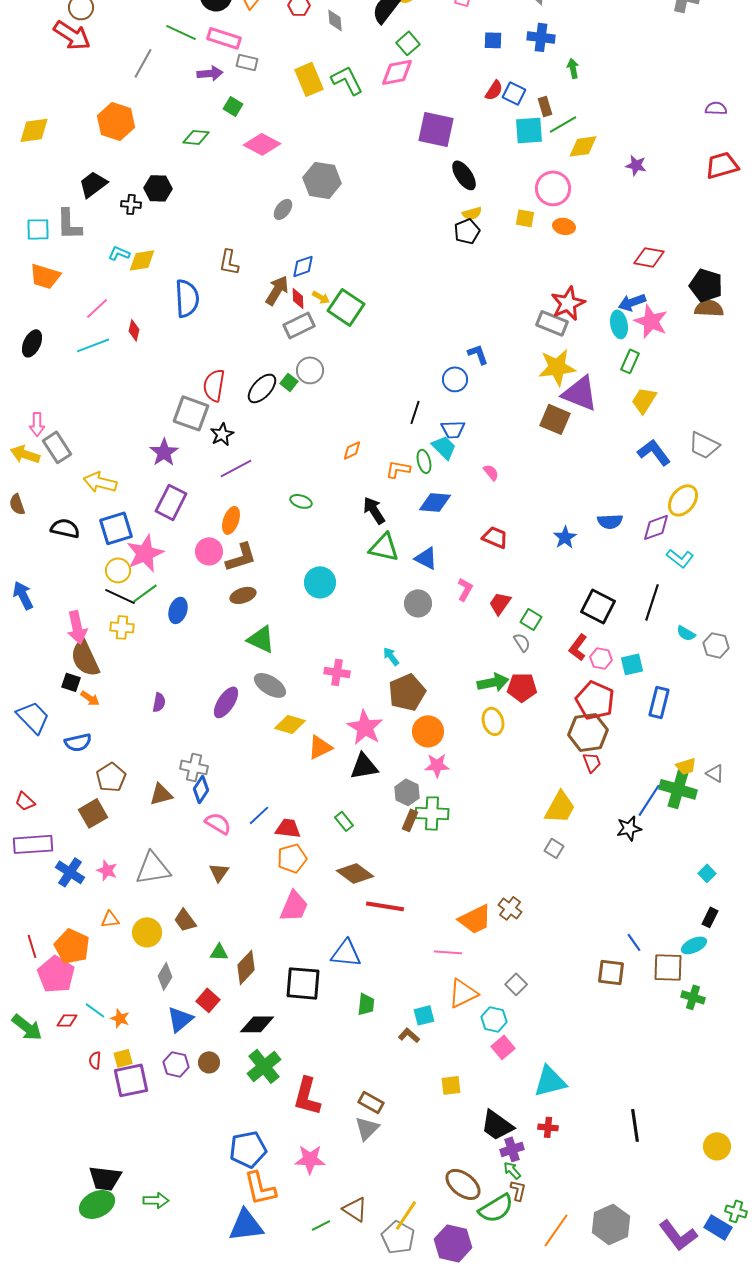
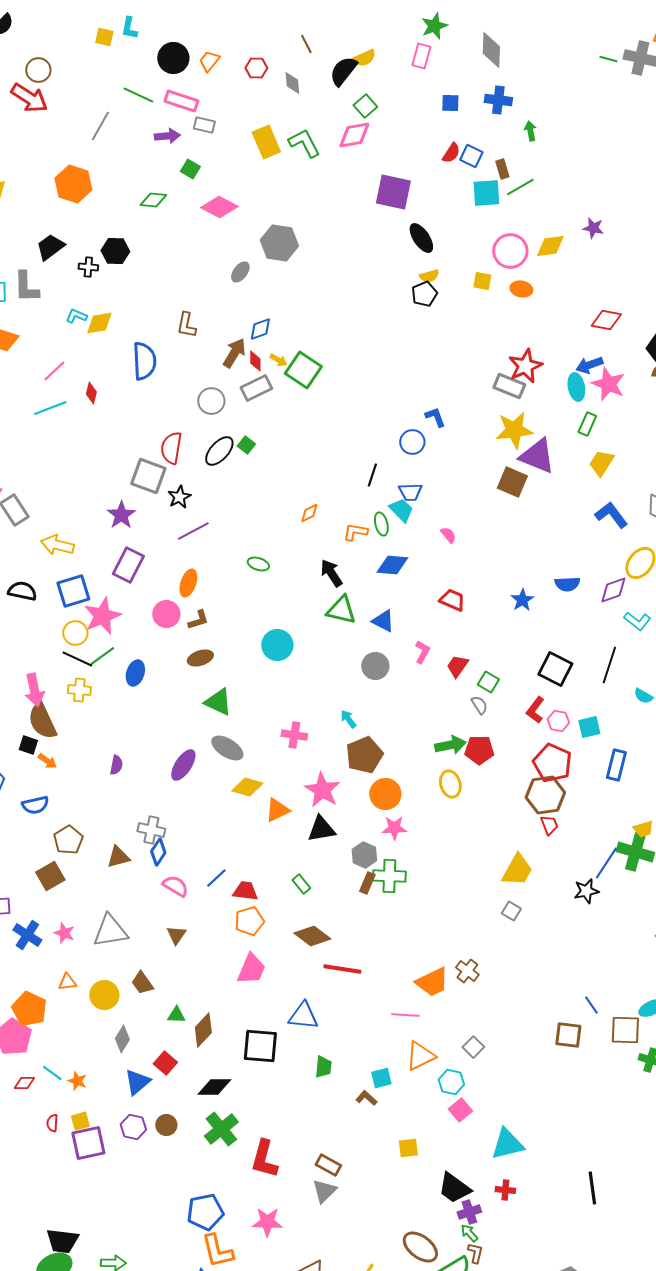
yellow diamond: (583, 146) -> (550, 246), moved
gray circle: (310, 370) -> (211, 401), moved
brown L-shape: (241, 557) -> (198, 620), size x0.7

